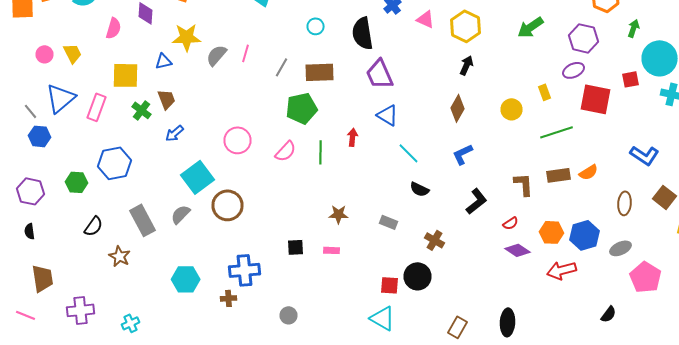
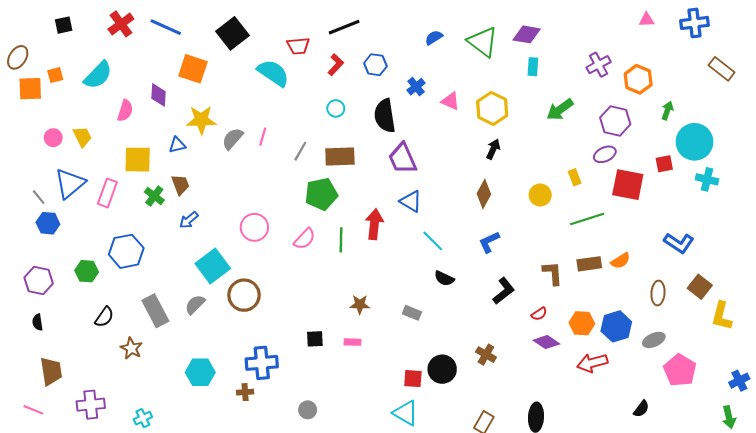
red arrow: (352, 137) -> (374, 224), size x1.6
brown cross: (434, 240) -> (486, 355), moved

